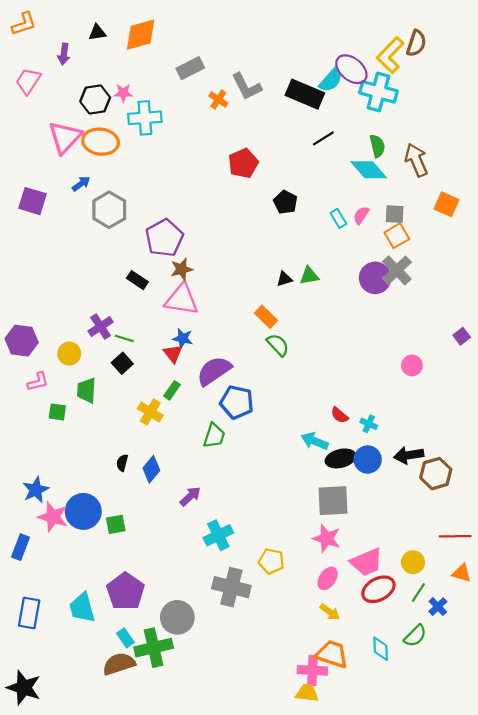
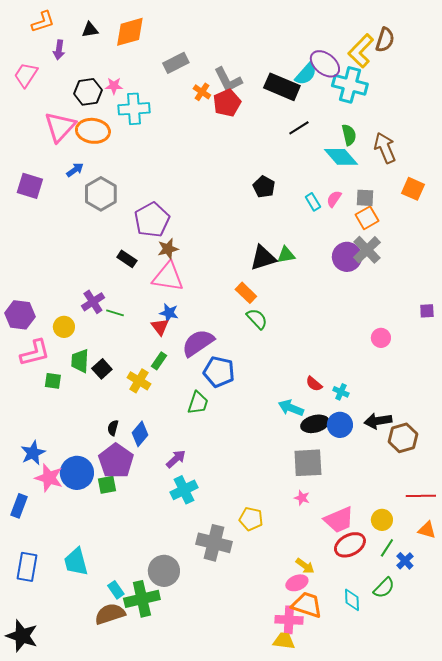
orange L-shape: (24, 24) -> (43, 22), moved
red pentagon: (243, 163) -> (227, 103), moved
black triangle: (284, 279) -> (263, 258), size x1.8
purple square: (462, 336) -> (427, 311), turned 35
black square: (122, 363) -> (102, 369), moved
pink L-shape: (38, 382) -> (35, 353), size x1.5
cyan cross: (218, 535) -> (184, 490), moved
pink star: (327, 538) -> (302, 498), size x0.6
pink ellipse: (328, 578) -> (297, 583), moved, turned 35
purple pentagon: (125, 591) -> (116, 461), moved

